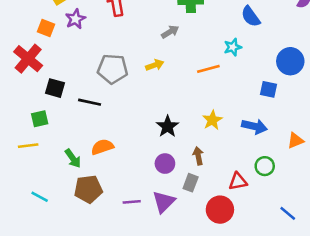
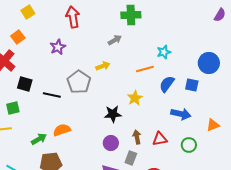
blue semicircle: (251, 16) -> (167, 84), moved, turned 72
purple star: (75, 19) -> (58, 47), moved
orange square: (46, 28) -> (18, 37), turned 32
gray pentagon: (113, 69) -> (79, 82), moved, turned 30
yellow star: (212, 120) -> (135, 98), moved
black star: (168, 126) -> (113, 114), turned 30
green arrow: (73, 158) -> (39, 139), turned -84
red triangle: (238, 181) -> (160, 139), moved

